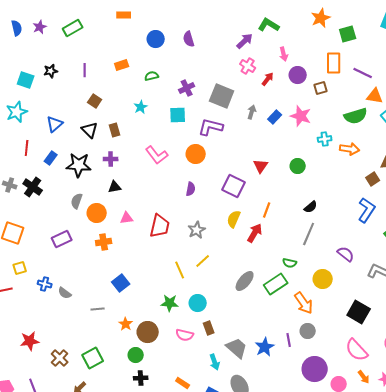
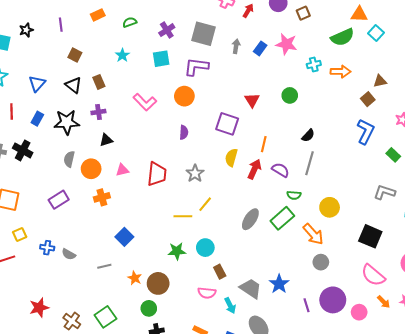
purple semicircle: (346, 254) -> (280, 170), moved
yellow line: (180, 270) -> (183, 216), turned -60
pink semicircle: (185, 335) -> (207, 293), moved
purple line: (289, 340) -> (307, 305), moved

